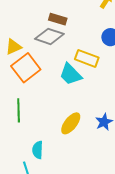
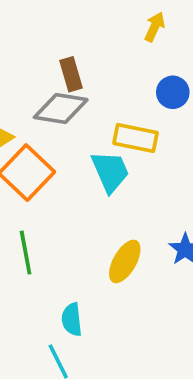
brown rectangle: (58, 19) -> (71, 74), turned 66
cyan trapezoid: (71, 74) -> (110, 172), turned -150

